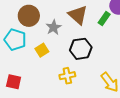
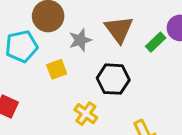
cyan pentagon: (15, 40) -> (21, 46), turned 30
yellow cross: (67, 76) -> (86, 114), turned 35

